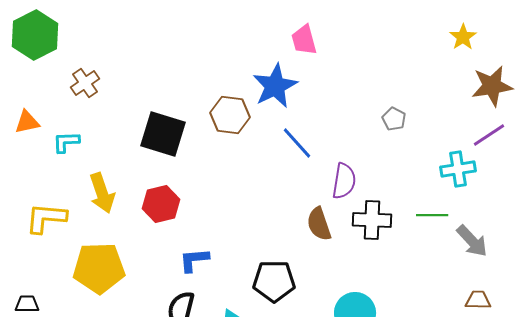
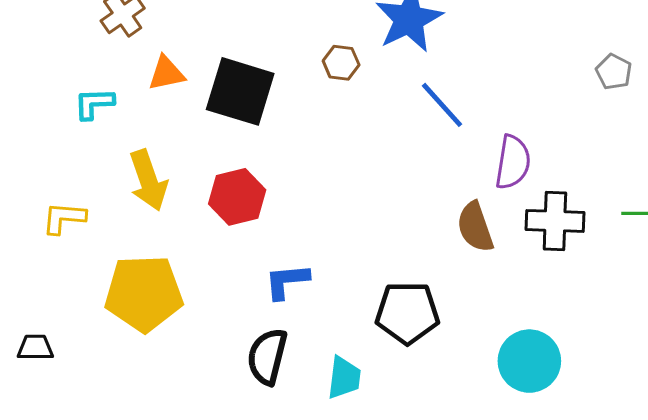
brown hexagon: (230, 115) -> (341, 63), size x0.6
gray pentagon: (394, 119) -> (614, 72), moved
orange triangle: (27, 122) -> (166, 73), moved
yellow L-shape: (46, 218) -> (64, 218), size x0.7

